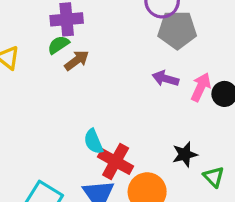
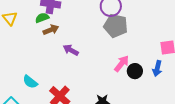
purple arrow: (165, 79) -> (71, 50), moved
cyan semicircle: (93, 141) -> (30, 82), moved, turned -42

